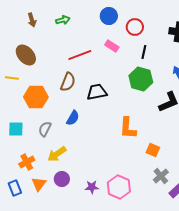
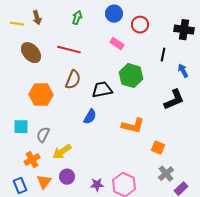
green arrow: (63, 20) -> (77, 18), moved, turned -56
black line: (144, 52) -> (163, 55), moved
red line: (80, 55) -> (69, 50), moved, turned 35
yellow line: (12, 78) -> (17, 24), moved
green hexagon: (141, 79) -> (131, 76), moved
blue semicircle: (73, 118) -> (90, 117), moved
orange L-shape: (128, 128) -> (133, 126), turned -80
gray semicircle: (45, 129) -> (43, 135), moved

